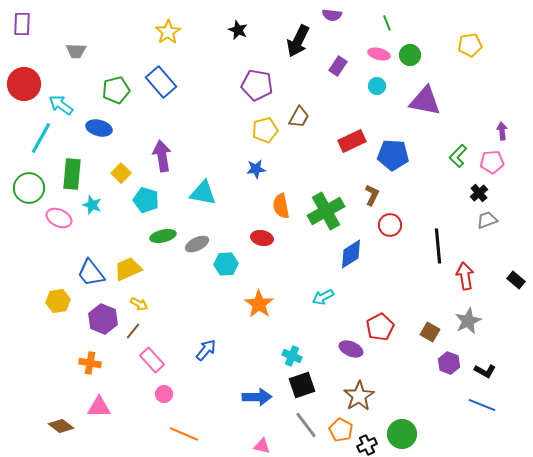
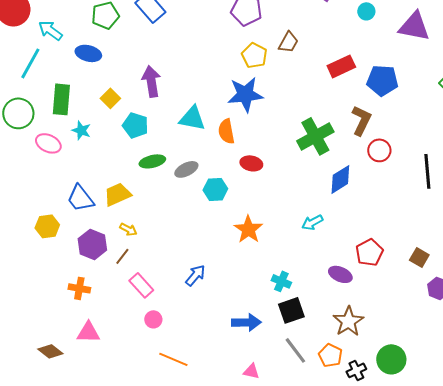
yellow pentagon: (265, 130) -> (254, 55), turned -30
blue star: (256, 169) -> (245, 94), size x1.8
brown L-shape: (372, 195) -> (361, 120), size x1.4
orange semicircle: (281, 206) -> (226, 131), moved

